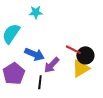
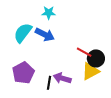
blue arrow: (34, 54) -> (45, 35), moved
purple arrow: (52, 65) -> (62, 78), moved, turned 60

